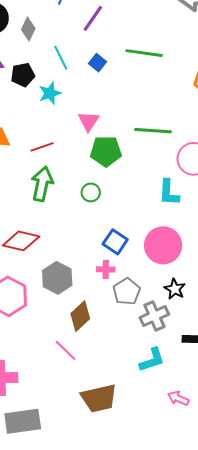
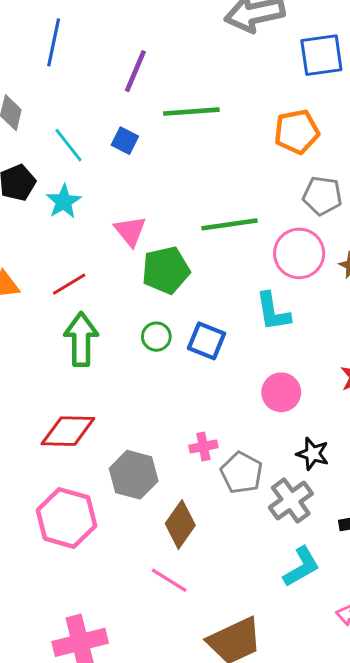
purple line: (93, 18) -> (135, 71), moved
blue square: (115, 242) -> (207, 341), moved
pink circle: (163, 245) -> (281, 392), size x0.7

